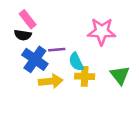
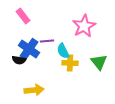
pink star: (102, 31) -> (84, 26), turned -30
black semicircle: (23, 35) -> (19, 60), moved
yellow arrow: (51, 81) -> (34, 90), moved

